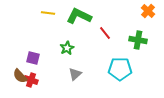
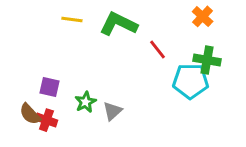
orange cross: (148, 11) -> (203, 16), moved
green star: (67, 48) -> (85, 102), moved
cyan pentagon: (120, 69) -> (191, 81), moved

